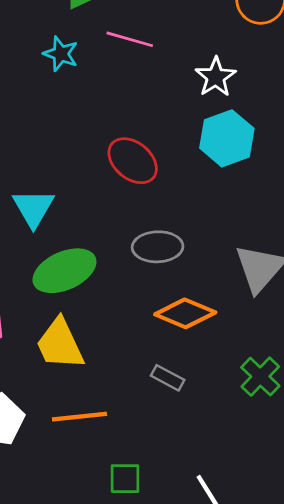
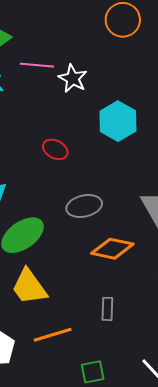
white star: (216, 77) -> (73, 78), moved
red ellipse: (133, 161) -> (55, 149), size x0.7
gray rectangle: (168, 378) -> (107, 309), moved, turned 75

